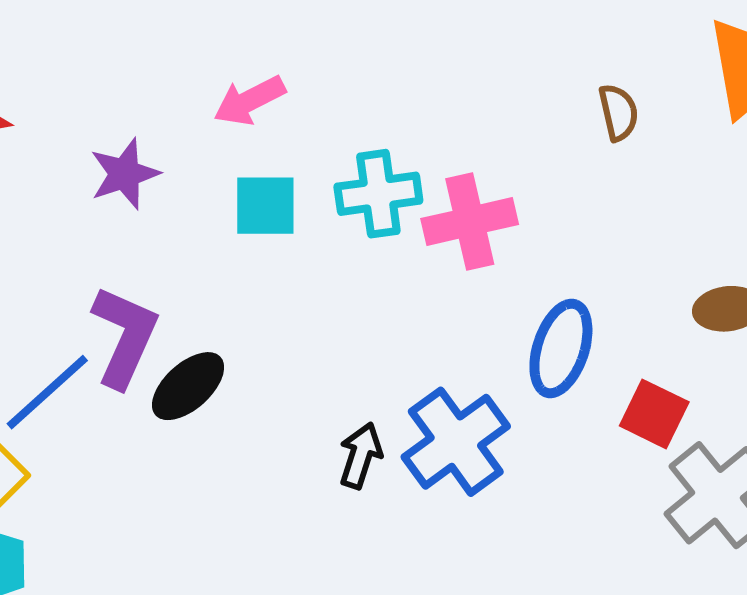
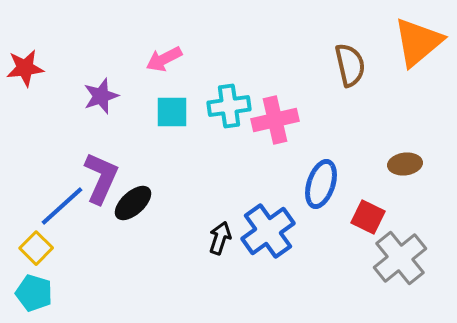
brown semicircle: (618, 112) -> (350, 65), size x1.5

